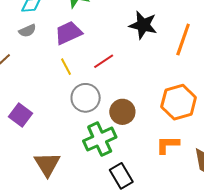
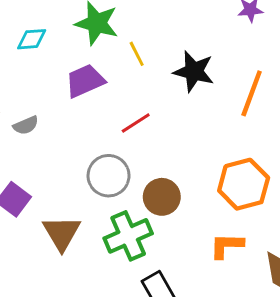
gray semicircle: (27, 31) -> (26, 125), moved
yellow line: (66, 67) -> (137, 54), moved
brown triangle: (47, 164) -> (62, 233), moved

